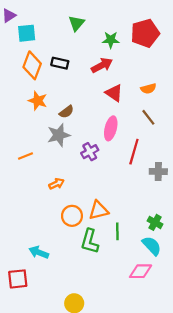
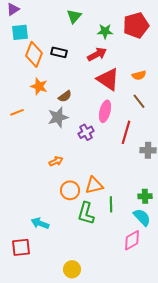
cyan square: (27, 33) -> (20, 32), moved
red triangle: (114, 93) -> (108, 79), size x1.4
orange line: (25, 156) -> (17, 112), moved
green cross: (155, 222) -> (145, 196), turned -32
pink diamond: (141, 271) -> (132, 240), turned -30

